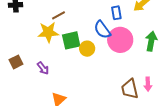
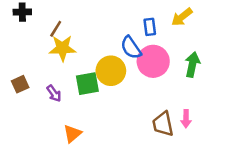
brown line: (58, 15) -> (56, 29), moved, turned -32
green square: (71, 40) -> (87, 84), moved
yellow circle: (87, 49) -> (111, 71), size x1.5

